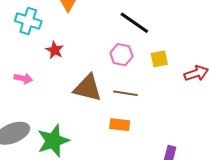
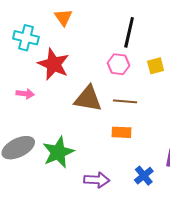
black line: (134, 23) -> (129, 32), turned 72
red star: (55, 50) -> (54, 64), size x1.8

